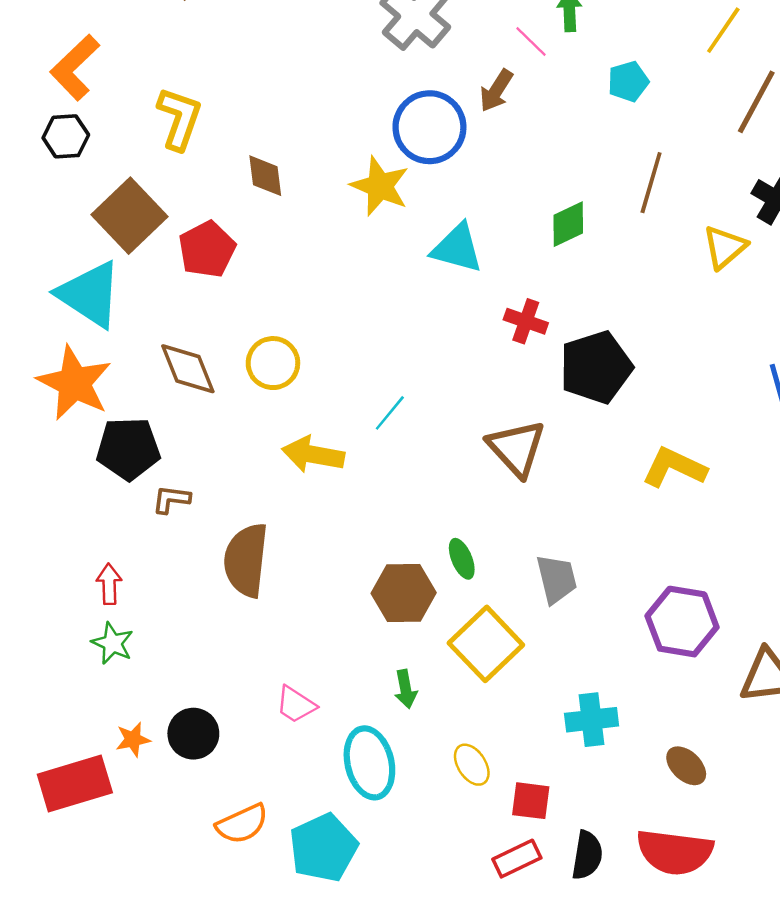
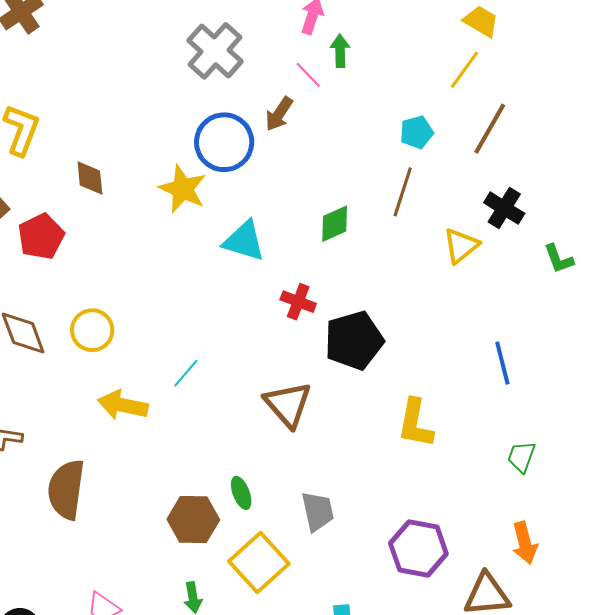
cyan pentagon: (628, 81) -> (417, 132), moved
yellow L-shape: (674, 467) -> (415, 423), turned -106

